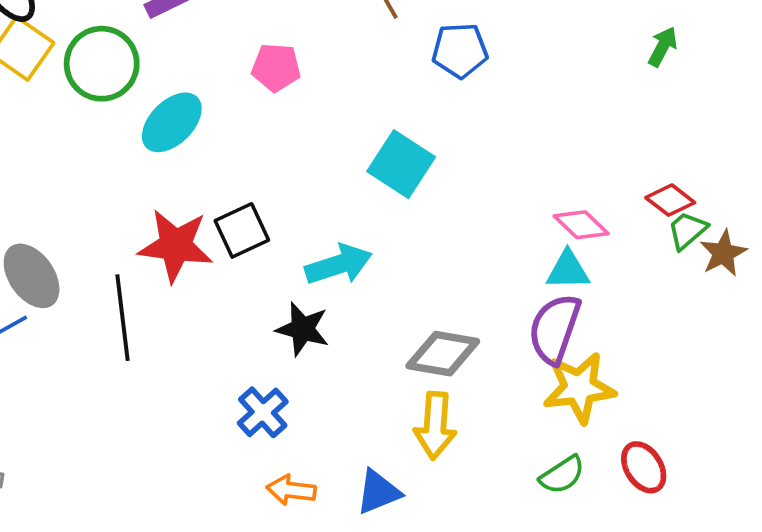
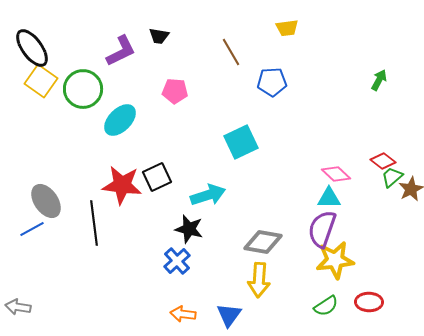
cyan square: (401, 164) -> (241, 142), turned 32
blue cross: (263, 412) -> (177, 261), moved
red ellipse: (644, 467) -> (369, 302), turned -56
blue triangle: (378, 492) -> (229, 315), turned -32

